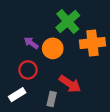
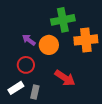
green cross: (68, 22) -> (63, 20), turned 30
gray rectangle: (52, 99) -> (35, 92), moved

